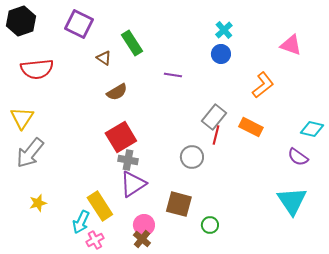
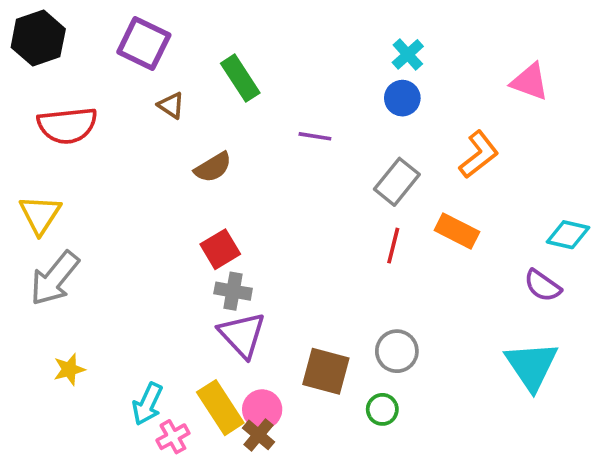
brown triangle: (104, 58) -> (171, 105), moved
gray rectangle: (214, 117) -> (397, 182), moved
red square: (121, 137) -> (220, 249), size x0.7
gray circle: (192, 157) -> (397, 351), moved
purple triangle: (133, 184) -> (242, 335), turned -40
yellow rectangle: (100, 206) -> (220, 408), moved

